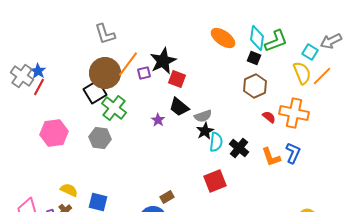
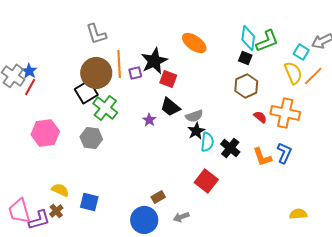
orange ellipse: (223, 38) -> (194, 43), moved
orange line: (128, 64) -> (119, 64), turned -40
red square: (215, 181) -> (206, 181), turned -30

